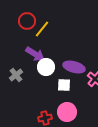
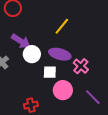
yellow line: (42, 29) -> (62, 26), moved
pink circle: (67, 112) -> (63, 90), moved

